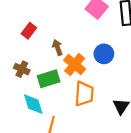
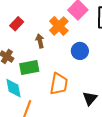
orange cross: (75, 65) -> (59, 26), moved

